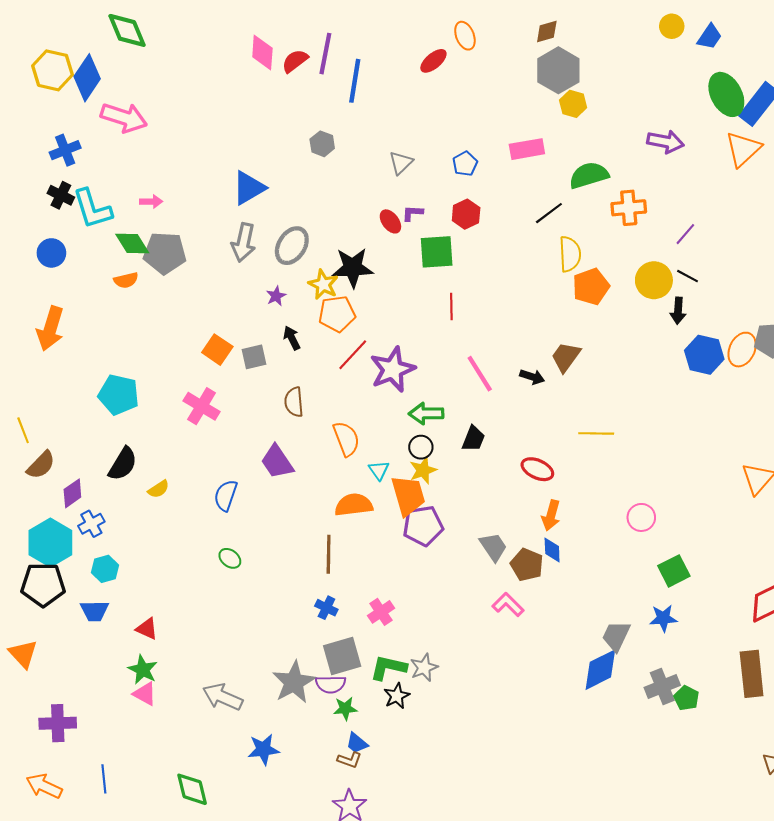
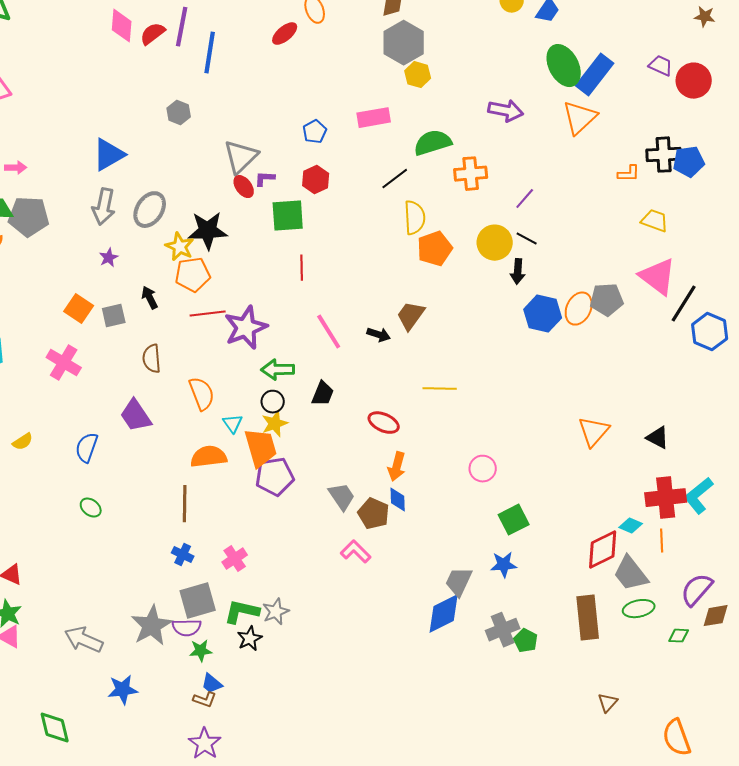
gray triangle: (401, 163) -> (241, 157), moved, size x1.5
purple star: (276, 296) -> (109, 258), moved
red line: (353, 355) -> (208, 314), turned 40

